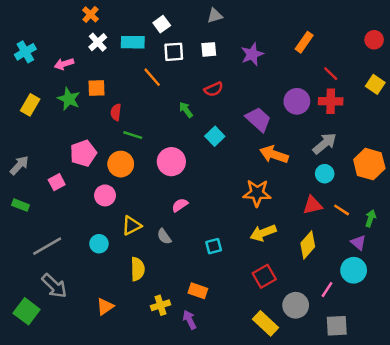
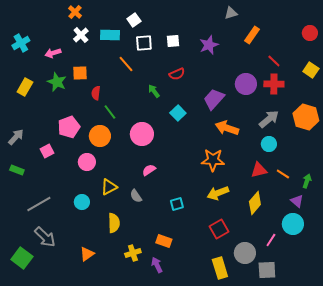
gray triangle: (215, 16) -> (231, 13), moved
purple trapezoid: (258, 119) -> (214, 99), turned -90
green line: (133, 135) -> (110, 112), turned 35
orange hexagon: (369, 164) -> (306, 117), moved
yellow rectangle: (266, 323) -> (220, 268), turned 30
gray square: (337, 326) -> (267, 270), moved

